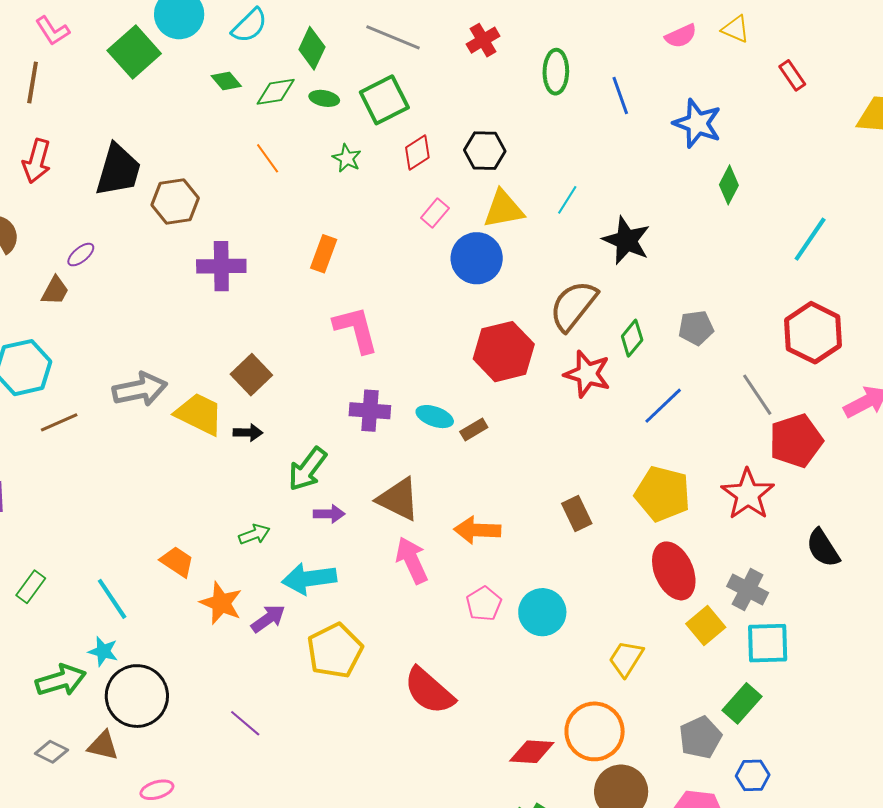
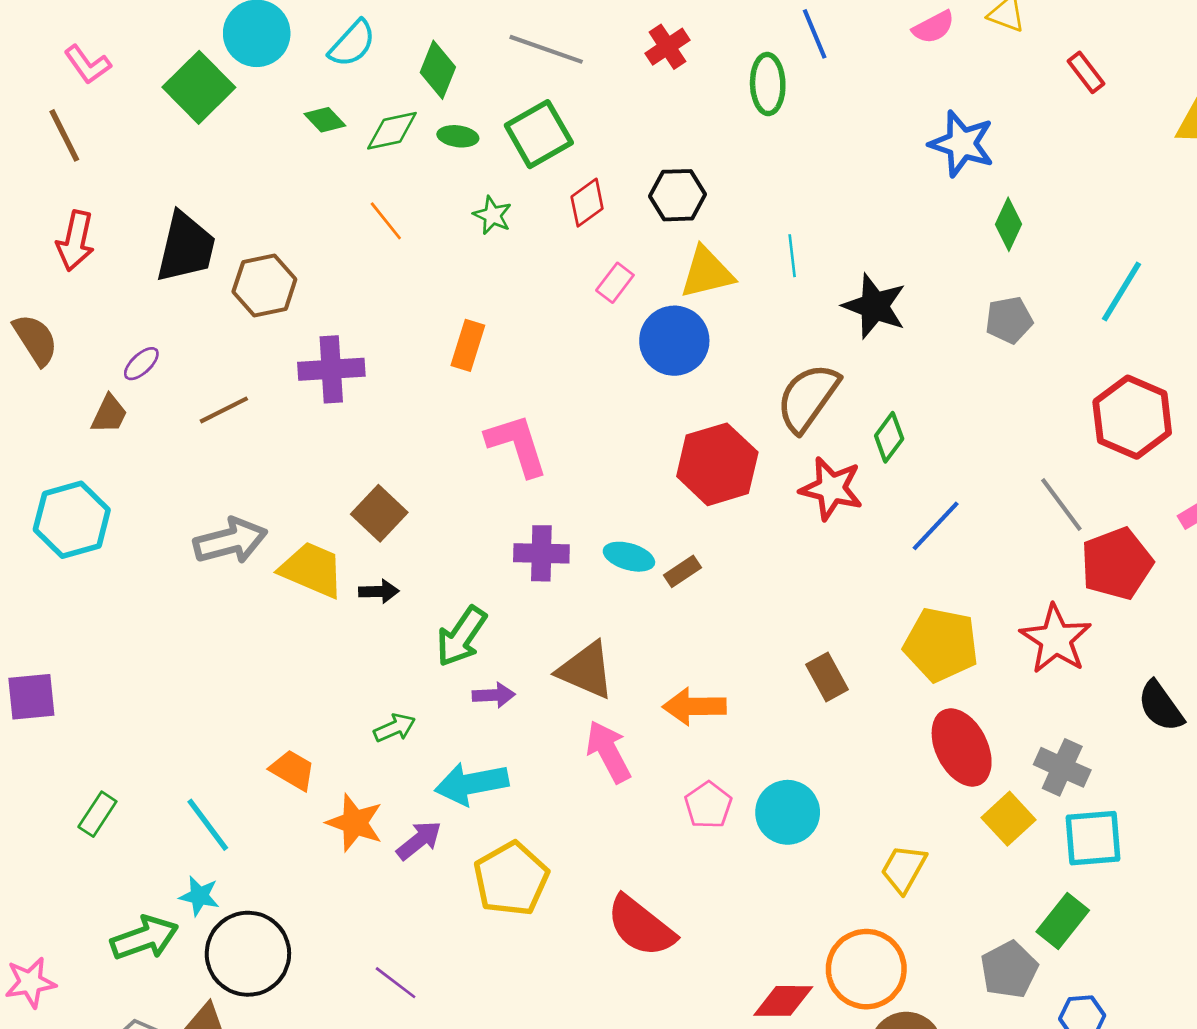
brown line: (33, 82) -> (64, 135), turned -33
blue line: (620, 96) -> (815, 34), moved
cyan line: (567, 200) -> (792, 256), turned -36
gray pentagon: (696, 328) -> (1009, 320), moved
brown line: (59, 422) -> (224, 410), moved

